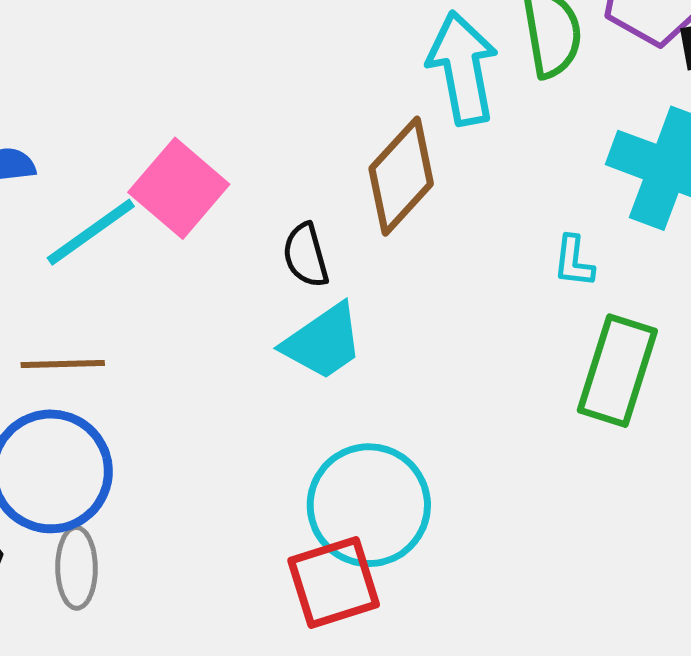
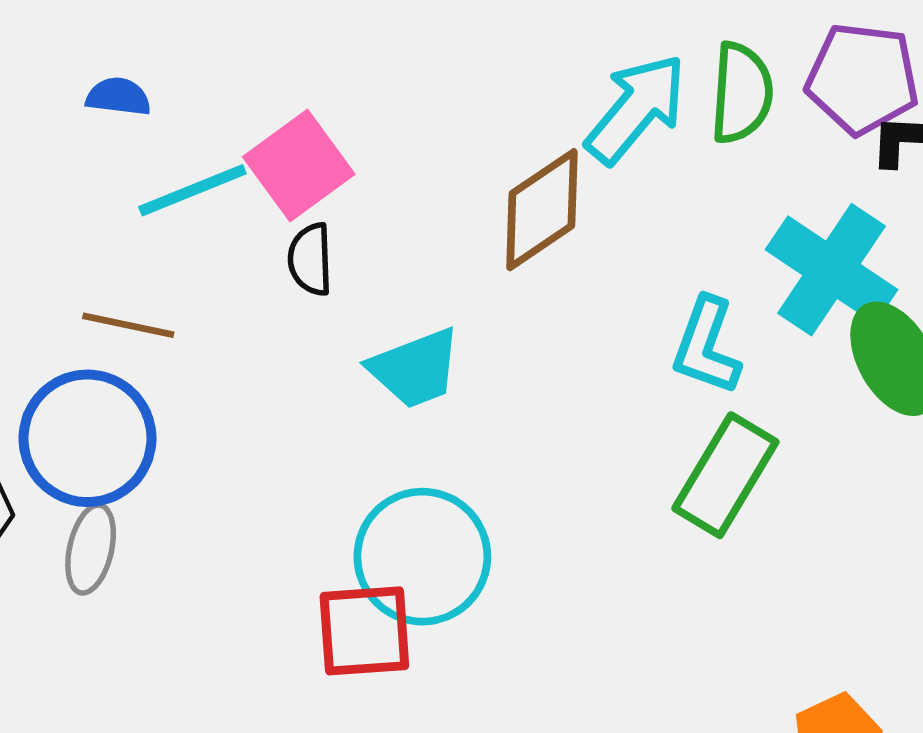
cyan arrow: (463, 68) -> (636, 109), turned 37
black semicircle: (306, 255) -> (310, 259), moved
cyan L-shape: (574, 261) -> (706, 346), size x1.6

